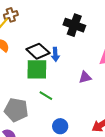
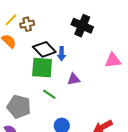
brown cross: (11, 15) -> (27, 24), moved
purple triangle: (85, 77) -> (74, 79), moved

